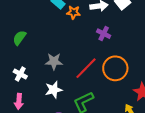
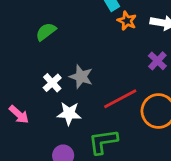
white cross: (20, 74) -> (52, 83), moved
pink arrow: (19, 101) -> (19, 114), turned -70

